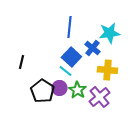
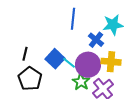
blue square: (71, 57) -> (55, 59), moved
purple circle: (59, 88) -> (88, 65), moved, size x1.6
black pentagon: (42, 91) -> (30, 79), moved

